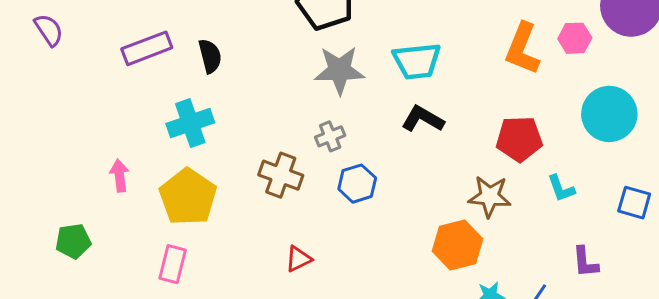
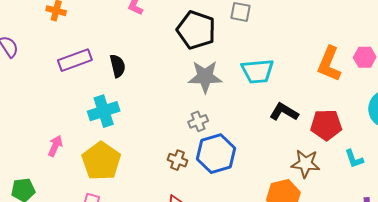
black L-shape: (423, 119) -> (284, 112), moved
brown cross: (281, 175) -> (178, 160), moved, size x0.7
pink arrow: (119, 176) -> (55, 146), turned 30
blue hexagon: (357, 184) -> (216, 154), size x1.5

